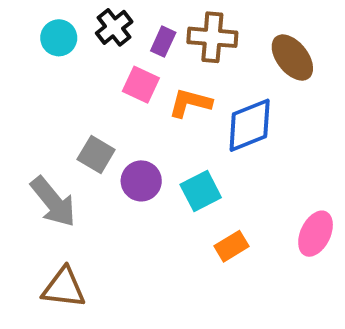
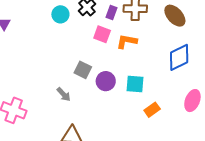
blue diamond: (250, 125) -> (179, 57), moved
cyan square: (201, 191) -> (135, 84), turned 36
gray arrow: (53, 202) -> (64, 94), size x0.6

